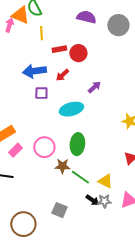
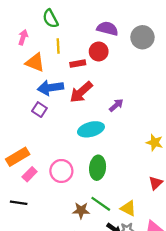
orange triangle: (20, 15) -> (35, 62), moved
red circle: (78, 53) -> (99, 52), moved
red arrow: (62, 75) -> (81, 92), size x1.6
purple square: (41, 93) -> (39, 110), moved, turned 32
brown star: (62, 166) -> (81, 210), moved

